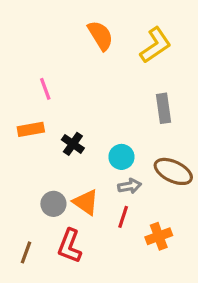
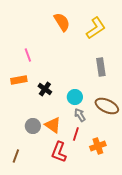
gray arrow: (130, 186) -> (80, 115), turned -112
red L-shape: (70, 246) -> (59, 152), moved

